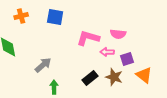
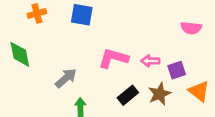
pink semicircle: (118, 34) -> (191, 28), moved
pink L-shape: (88, 38) -> (113, 58), moved
brown star: (114, 77) -> (160, 94), turned 30

